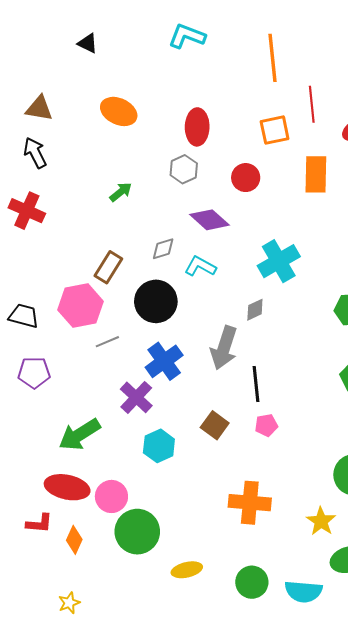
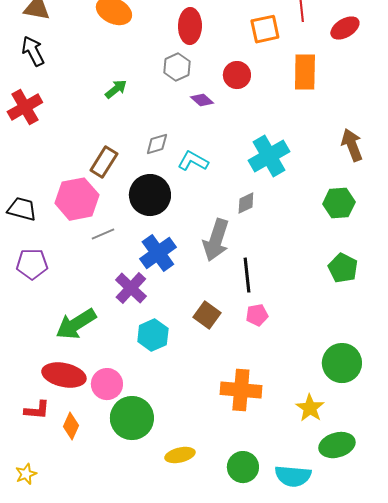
red cross: (27, 211) -> (25, 107), turned 36
purple diamond: (210, 220) -> (202, 100), moved, size x0.6
yellow star: (69, 603) -> (26, 474), moved

